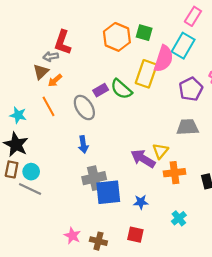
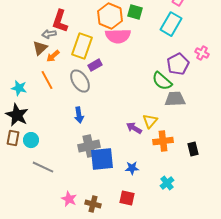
pink semicircle: (164, 59) -> (118, 36), moved, turned 70
yellow rectangle: (146, 74) -> (82, 46), moved
green semicircle: (121, 89) -> (162, 81), moved
purple arrow: (143, 159) -> (134, 128), size x0.7
gray line: (30, 189) -> (43, 167), moved

